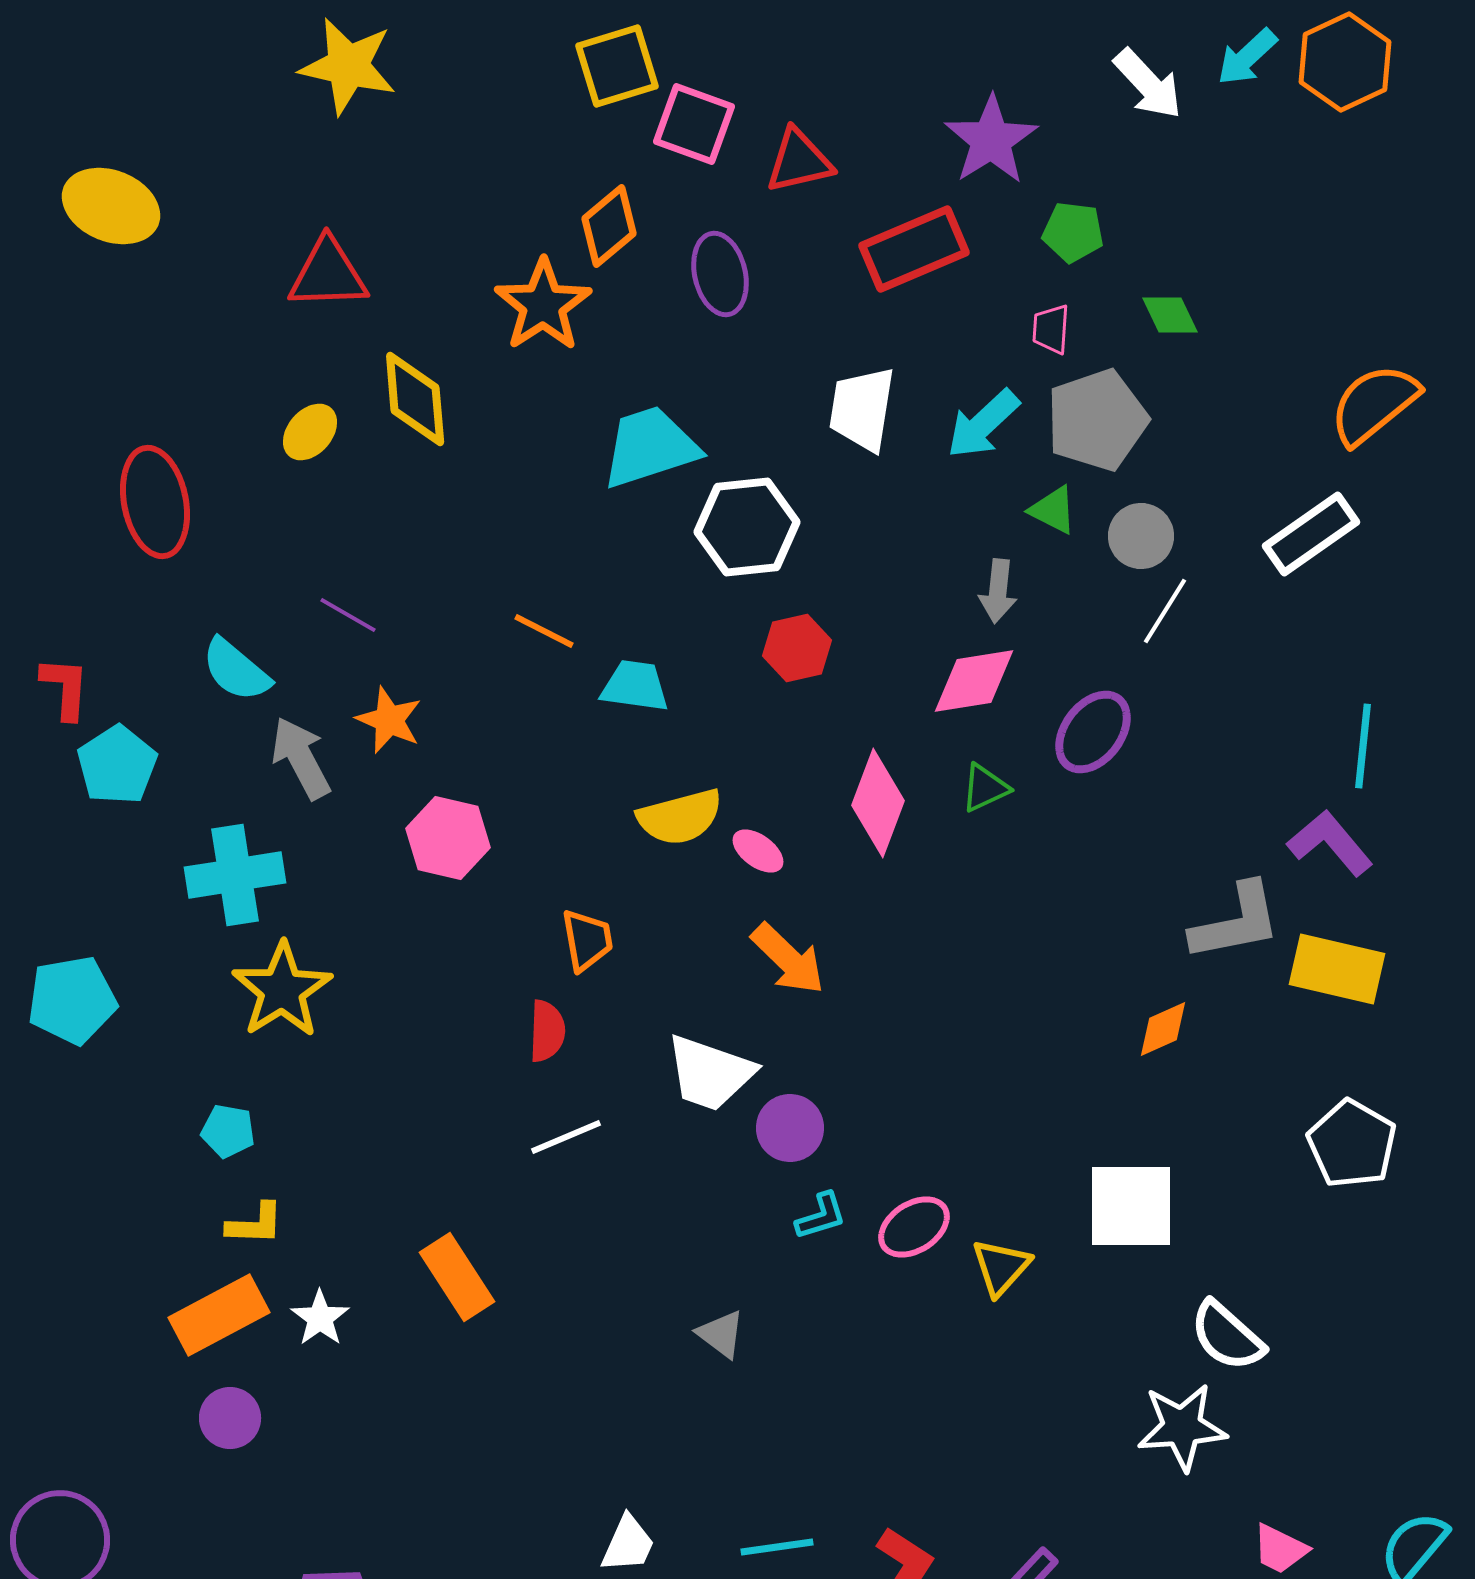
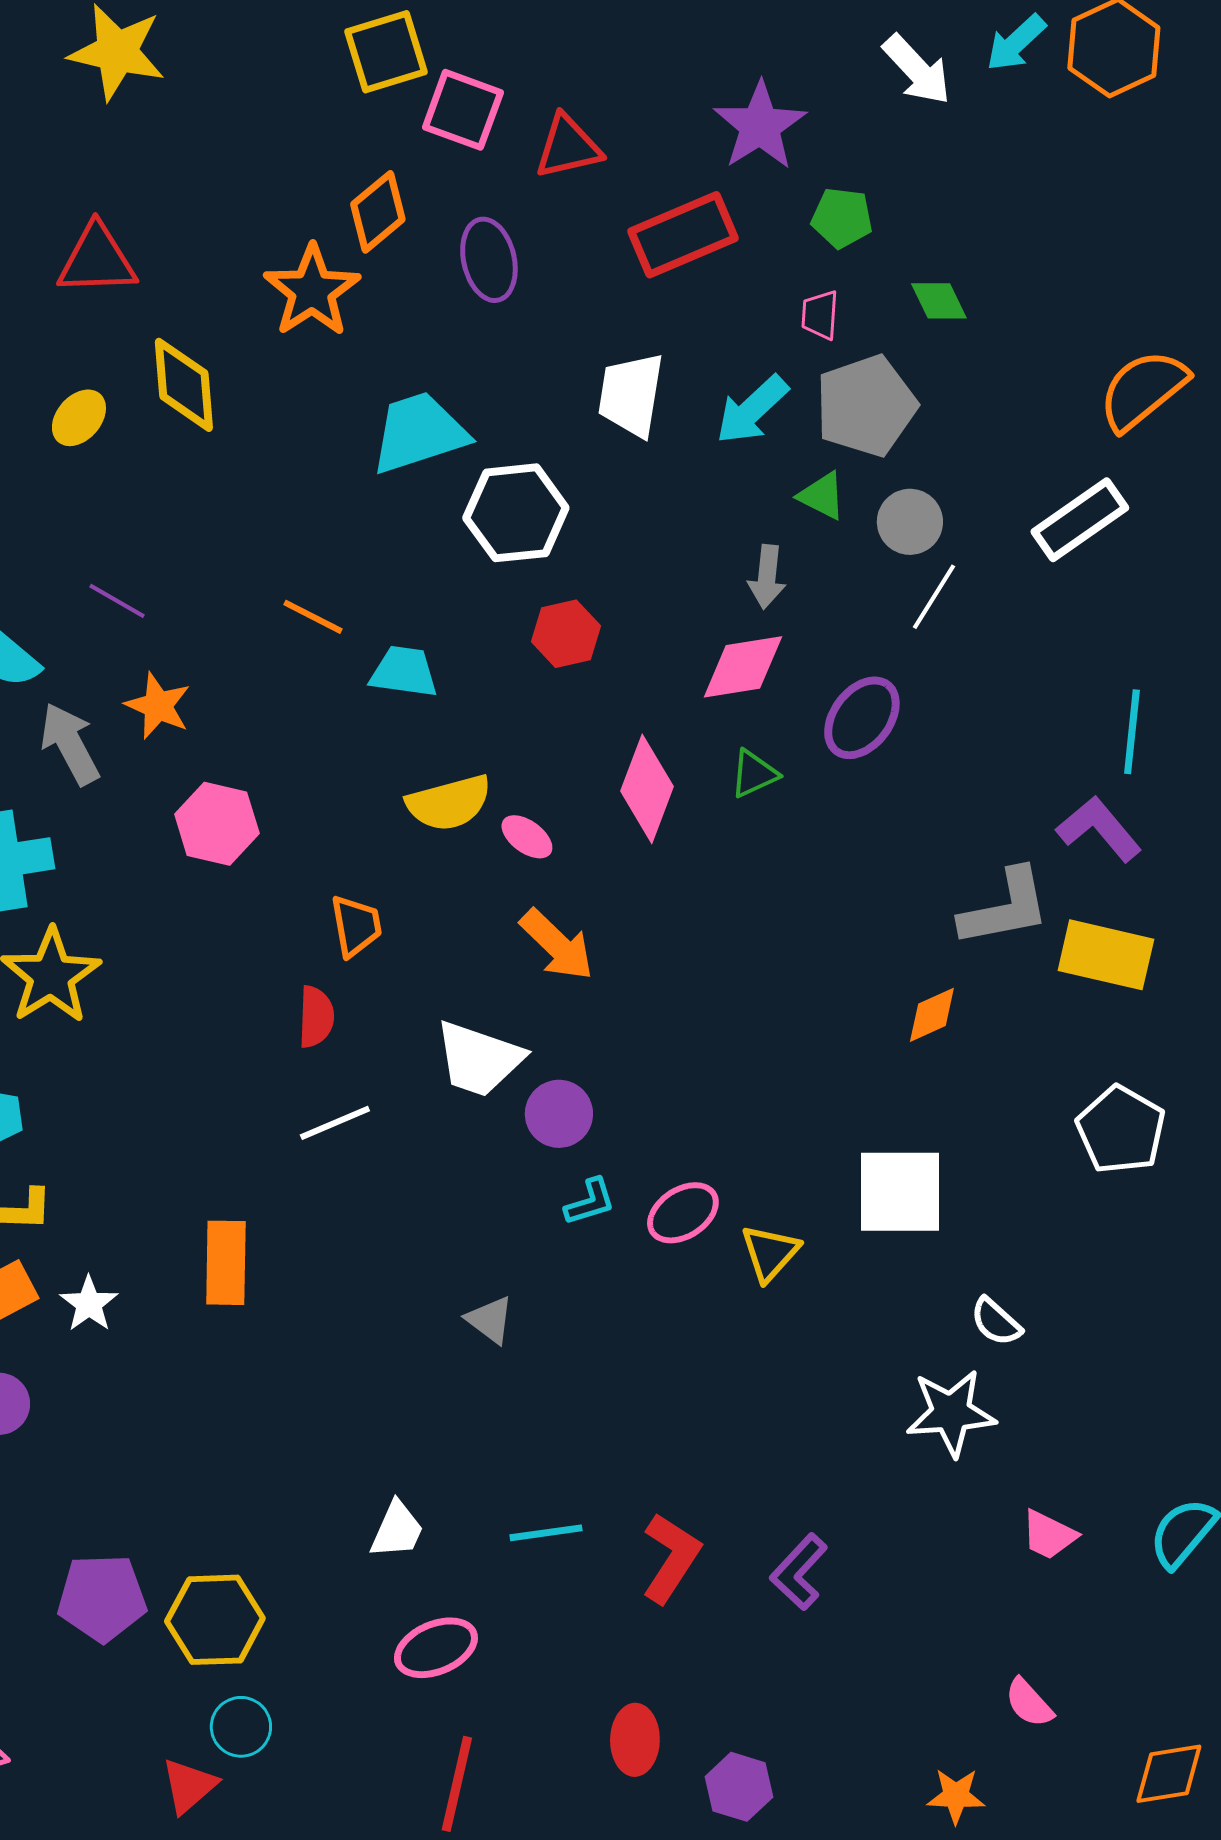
orange rectangle: (457, 1277) -> (226, 1263), turned 34
white semicircle: (1227, 1336) -> (996, 1322), size x0.7

